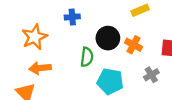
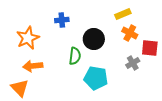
orange cross: (134, 45) -> (130, 33), moved
gray cross: (151, 75) -> (133, 63), moved

